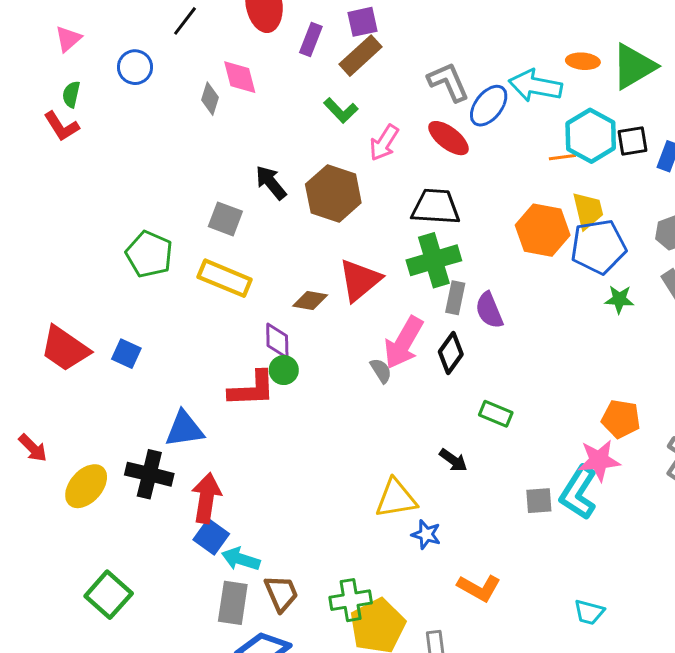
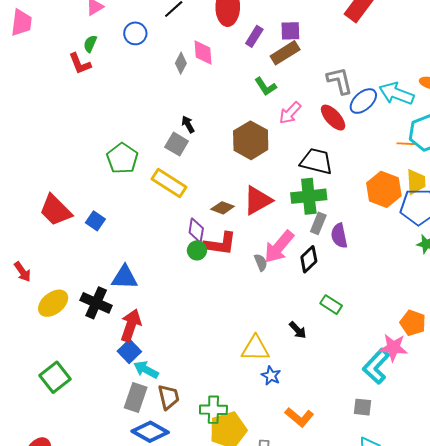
black arrow: (271, 183) -> (188, 124), moved, size x0.7
red L-shape: (252, 389) -> (220, 244), moved
gray square: (539, 501) -> (362, 407), moved

